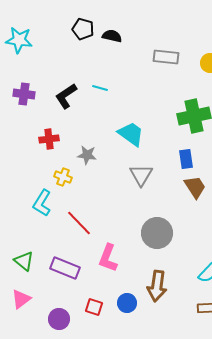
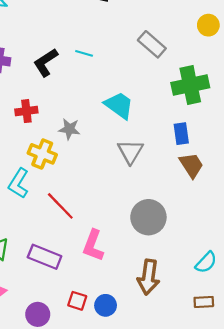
gray rectangle: (166, 57) -> (152, 44), moved, turned 35
yellow cross: (63, 177) -> (42, 154), size x1.4
blue circle: (127, 303) -> (106, 305), moved

